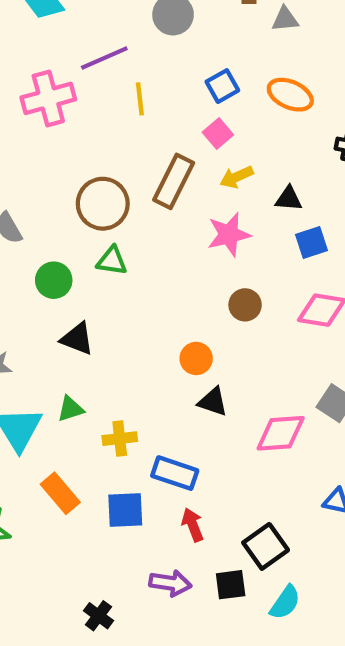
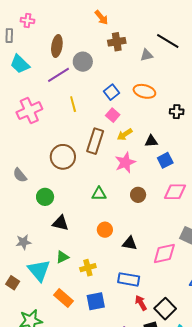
gray triangle: (285, 19) -> (147, 55), moved
purple line: (104, 58) -> (58, 75), moved
green triangle: (112, 261) -> (99, 194), moved
orange circle: (196, 358) -> (105, 230), moved
blue rectangle: (175, 473) -> (129, 279), moved
red arrow: (193, 525) -> (141, 303), moved

